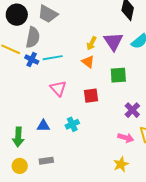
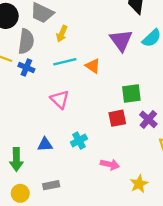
yellow arrow: (91, 43) -> (62, 34), moved
cyan line: (53, 58) -> (65, 62), moved
green square: (118, 75) -> (131, 93), moved
red square: (91, 96) -> (117, 118), moved
pink arrow: (126, 138) -> (110, 164), moved

